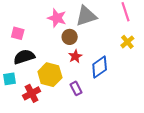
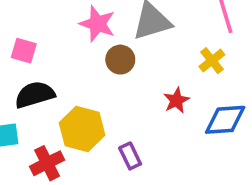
yellow cross: (127, 42) -> (212, 61), moved
red star: (75, 56) -> (176, 100), moved
blue diamond: (100, 67) -> (225, 120), moved, turned 30

